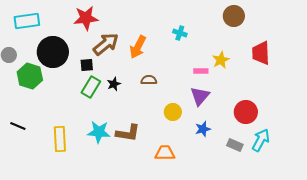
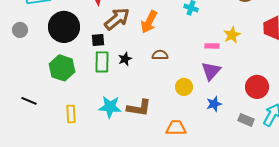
green hexagon: (30, 76) -> (62, 68), moved
green rectangle: (91, 87) -> (102, 62), turned -30
yellow rectangle: (60, 139) -> (71, 114), size x0.7

